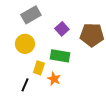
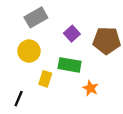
orange star: (54, 79) -> (90, 88), moved
black line: (25, 85) -> (19, 99), moved

